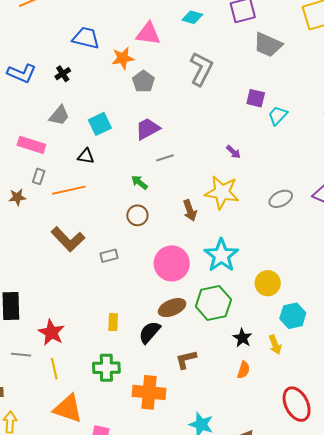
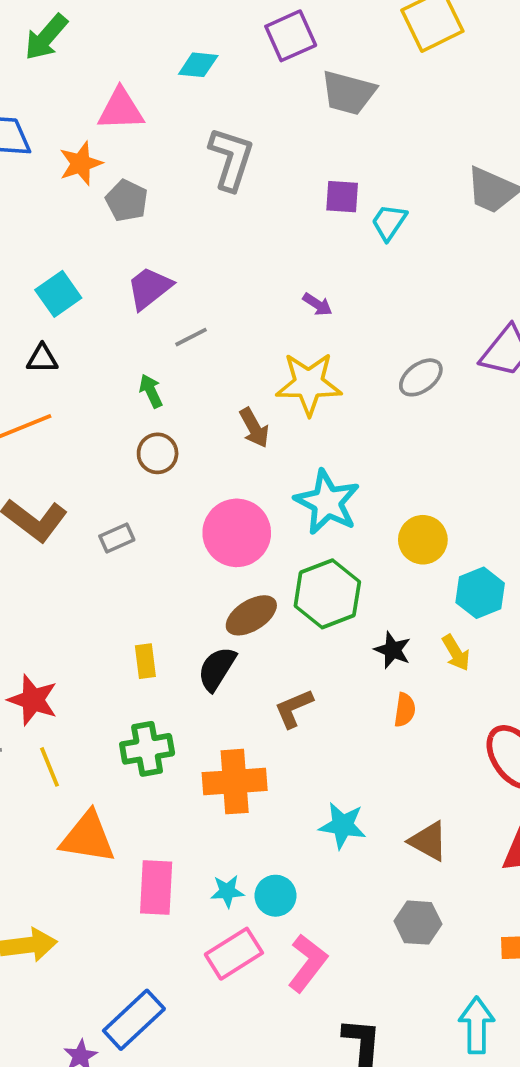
green arrow: (139, 182) -> (151, 391), turned 36

